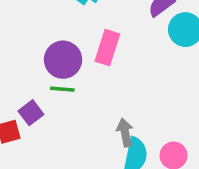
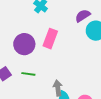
green line: (62, 89) -> (28, 74), moved

